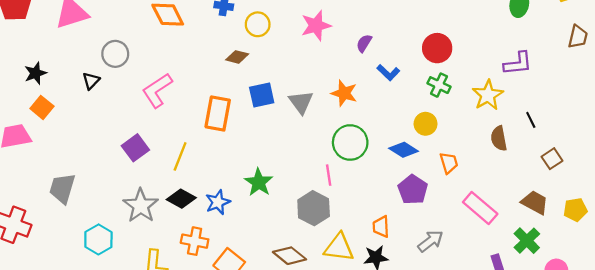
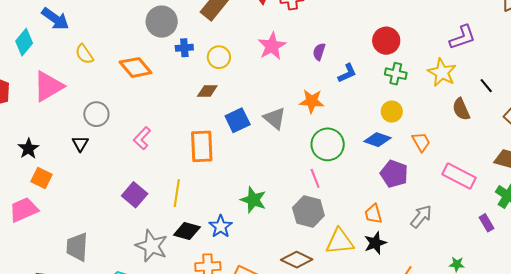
blue L-shape: (388, 73) -> (347, 73), turned -55
pink L-shape: (157, 90) -> (142, 138), size x0.7

